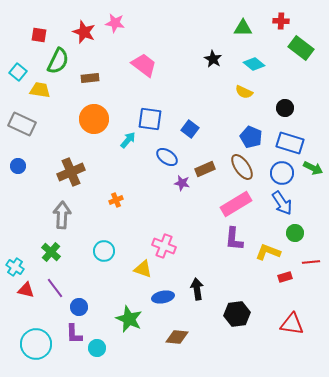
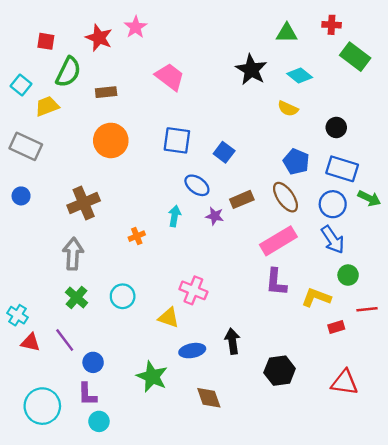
pink star: (115, 23) -> (136, 27), turned 30
black star: (213, 59) -> (251, 70), size x1.5
yellow trapezoid: (40, 90) -> (47, 106), turned -30
cyan arrow: (128, 140) -> (175, 216), moved, turned -30
green cross: (51, 252) -> (77, 297), moved
brown diamond: (177, 337) -> (209, 398), turned 65
cyan circle: (97, 348) -> (99, 421), moved

